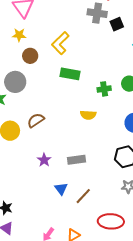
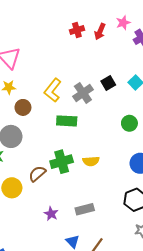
gray cross: (97, 13) -> (83, 93), moved, turned -36
black square: (117, 24) -> (108, 83), moved
green cross: (104, 89) -> (62, 162), moved, size x1.5

